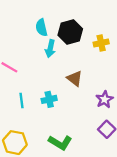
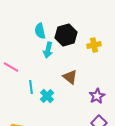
cyan cross: (49, 99) -> (47, 96), turned -32
cyan line: (22, 101) -> (31, 87), moved

